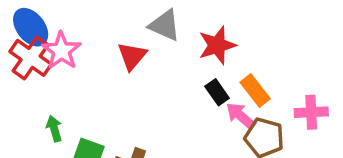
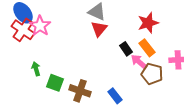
red star: (217, 45) -> (148, 23), moved
red triangle: (132, 56) -> (99, 29), moved

